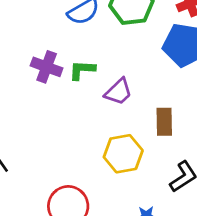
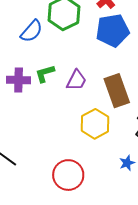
brown rectangle: (164, 122) -> (117, 91), size x1.5

